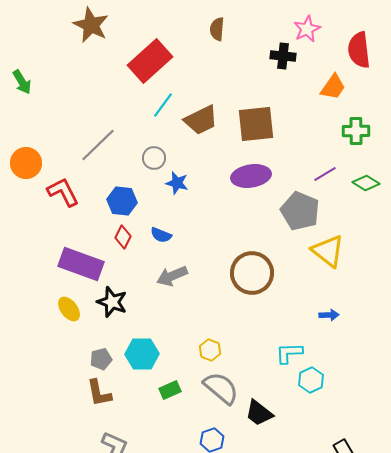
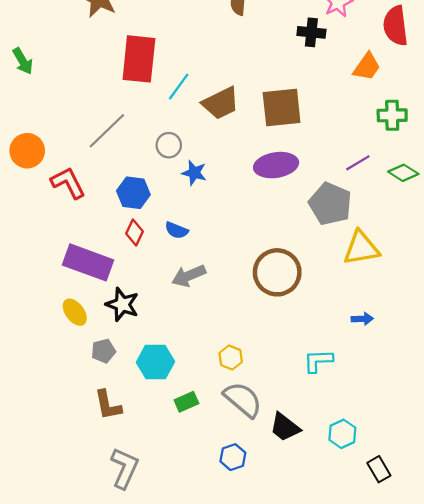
red rectangle: (150, 61) -> (139, 59), moved, turned -42
yellow triangle: (328, 251) -> (361, 248), turned -48
gray pentagon: (101, 359) -> (104, 351), moved
cyan hexagon: (311, 380) -> (342, 434), moved

